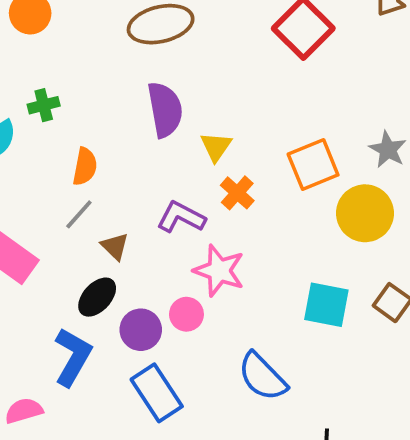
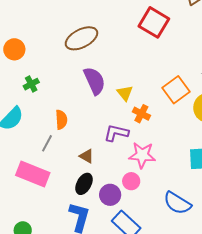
green cross: (44, 105) -> (31, 84), moved
gray line: (79, 214) -> (47, 143), moved

